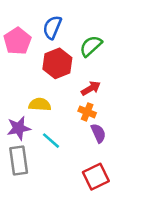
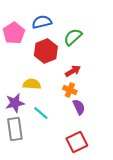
blue semicircle: (52, 27) -> (42, 22), turned 54

